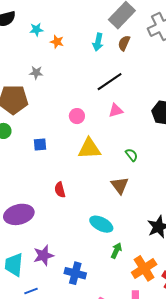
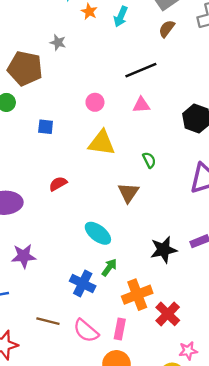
cyan arrow: (98, 42) -> (121, 17), moved
red semicircle: (60, 190) -> (58, 184), turned 63
blue cross: (75, 273) -> (83, 284), moved

